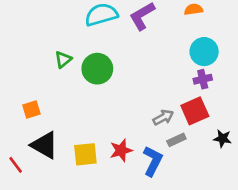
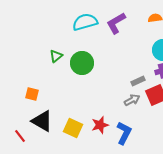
orange square: (31, 110) -> (32, 94), turned 32
gray rectangle: (176, 140) -> (138, 81), moved
yellow square: (85, 154) -> (73, 128), turned 30

